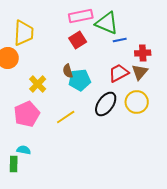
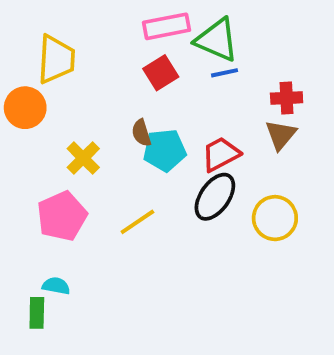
blue line: (120, 40) -> (225, 73), moved
red trapezoid: (119, 73) -> (221, 154), moved
yellow circle: (137, 102) -> (275, 218), moved

